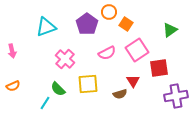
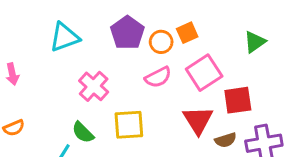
orange circle: (109, 12) -> (161, 42), moved
orange square: (126, 24) -> (187, 33), turned 32
red triangle: (133, 81) -> (198, 120), size x1.5
brown semicircle: (120, 94) -> (226, 140), moved

